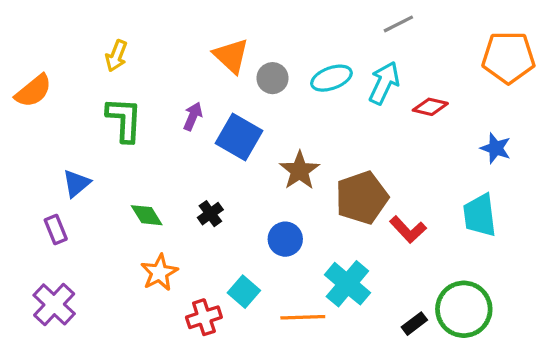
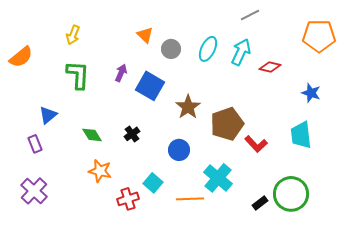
orange triangle: (231, 56) -> (145, 35), size x0.7
cyan ellipse: (331, 78) -> (208, 49), turned -45
orange star: (159, 273) -> (100, 171), turned -30

